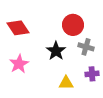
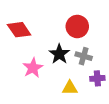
gray cross: (86, 47) -> (84, 56), moved
pink star: (19, 64) -> (33, 68), moved

